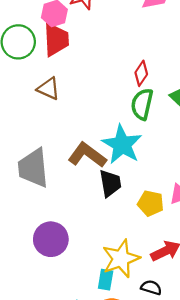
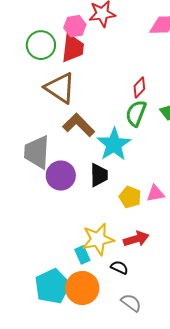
brown triangle: (48, 89) -> (60, 88), size x1.6
brown L-shape: (87, 155) -> (79, 125), moved
purple circle: (51, 239) -> (61, 175), moved
cyan rectangle: (106, 280) -> (82, 255), turned -42

